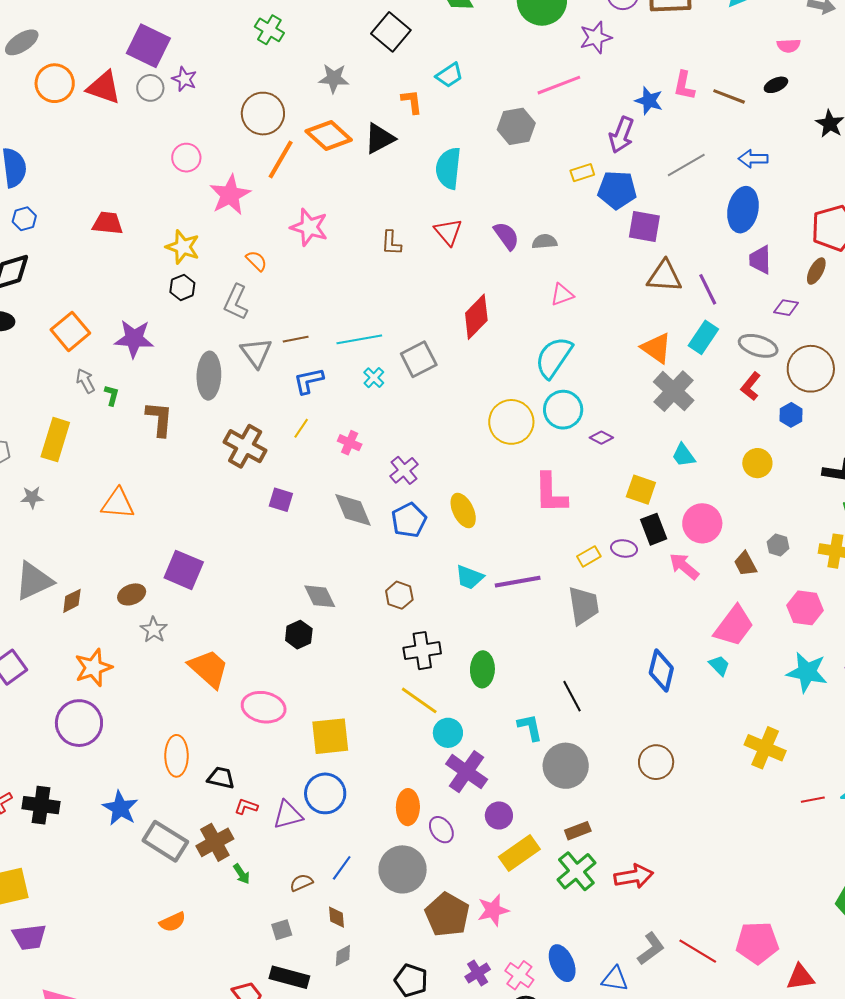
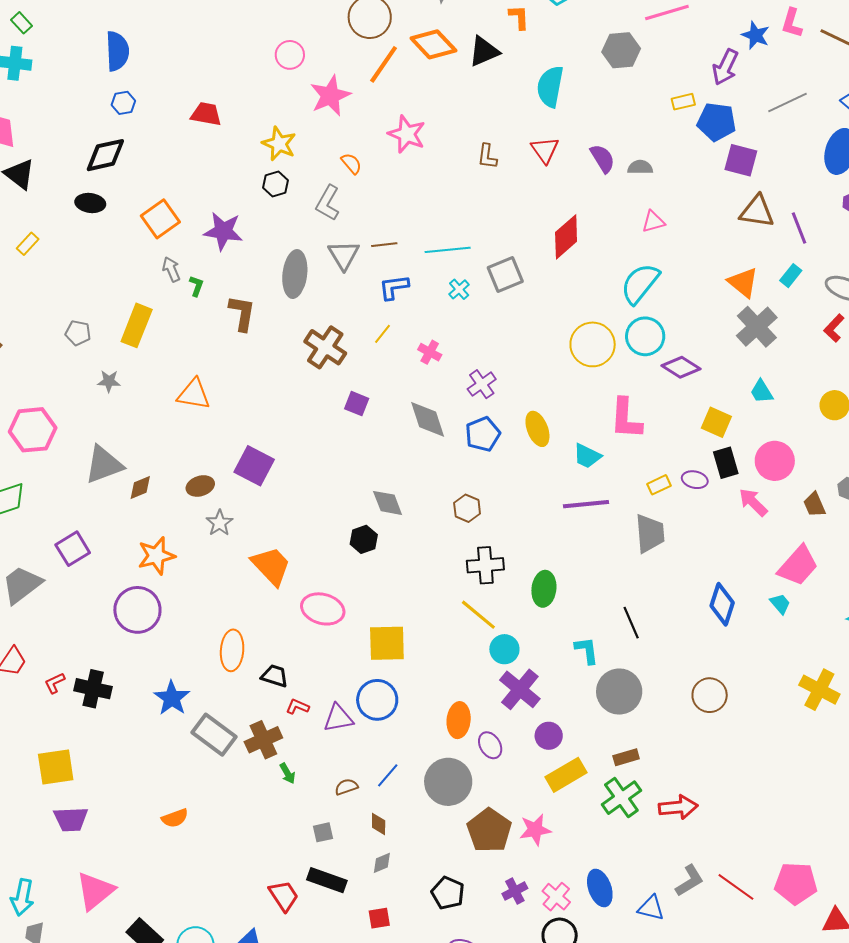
cyan rectangle: (703, 337) -> (791, 276), size x0.7
purple diamond: (601, 438) -> (681, 367), size x1.6
cyan trapezoid: (470, 577) -> (587, 456), moved
orange semicircle: (173, 922) -> (175, 818), moved

